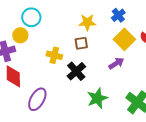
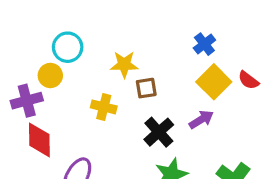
yellow star: (87, 22) -> (124, 64), moved
black cross: (76, 71) -> (159, 132), moved

